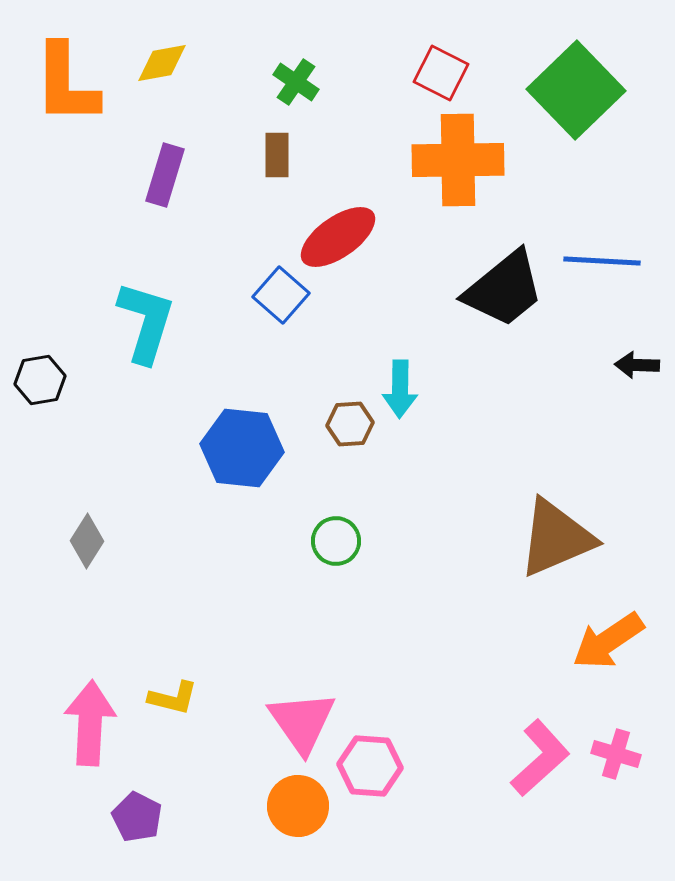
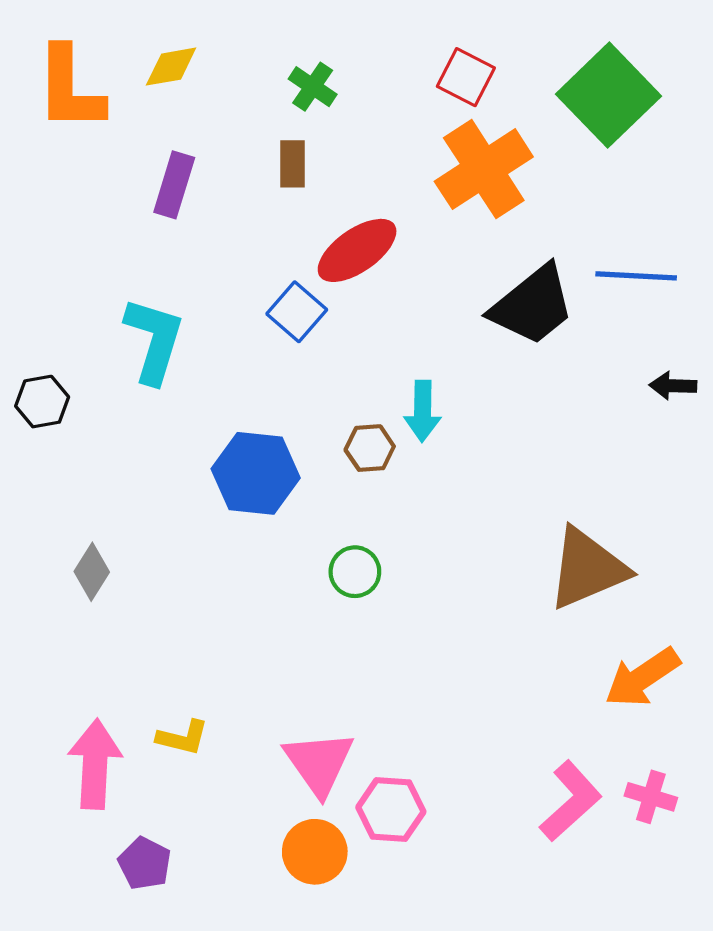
orange cross: (458, 160) -> (484, 169), turned -32

